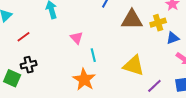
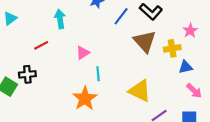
brown triangle: (132, 20) -> (145, 41), turned 40
red line: (23, 37) -> (41, 45), moved
pink triangle: (77, 38) -> (83, 53), turned 32

